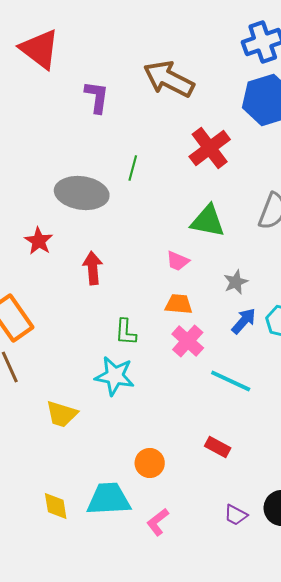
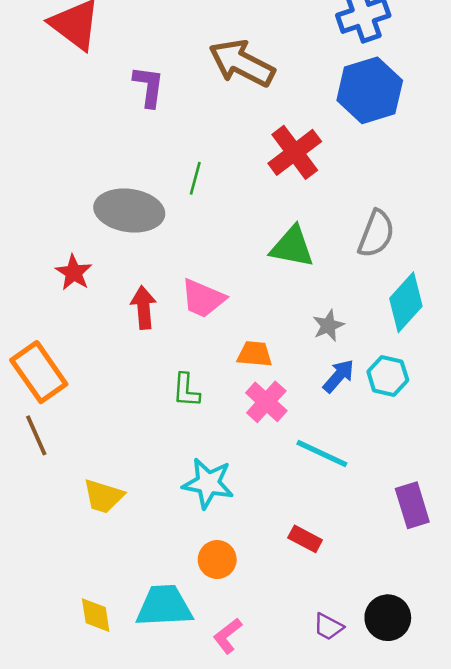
pink trapezoid: (178, 261) -> (203, 298), moved, size x1.5
cyan star: (115, 376) -> (208, 483), moved

